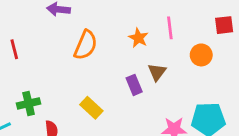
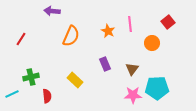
red square: (224, 25) -> (168, 22), turned -32
red line: (14, 49) -> (21, 39), turned 48
brown triangle: (157, 72) -> (132, 69), moved

